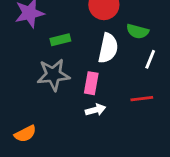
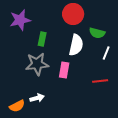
green rectangle: (60, 40) -> (42, 39), turned -64
white arrow: (95, 110) -> (37, 98), moved

